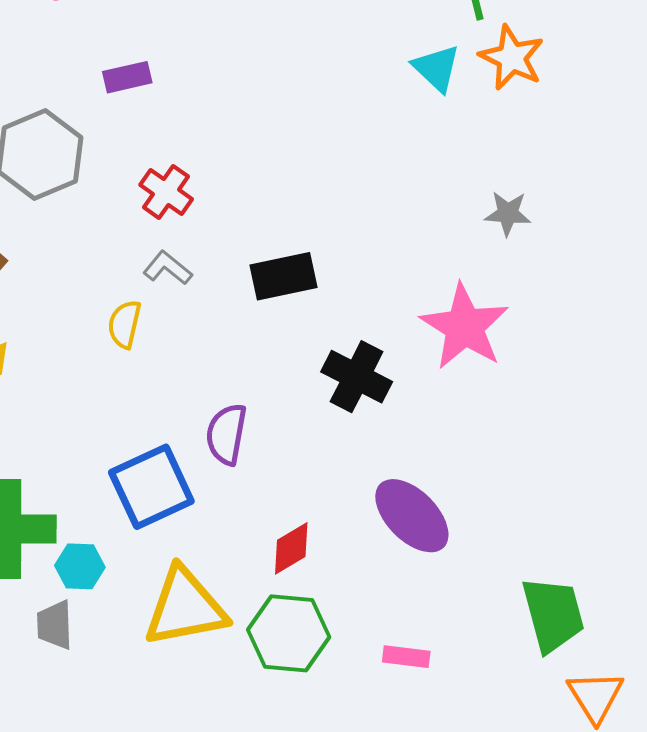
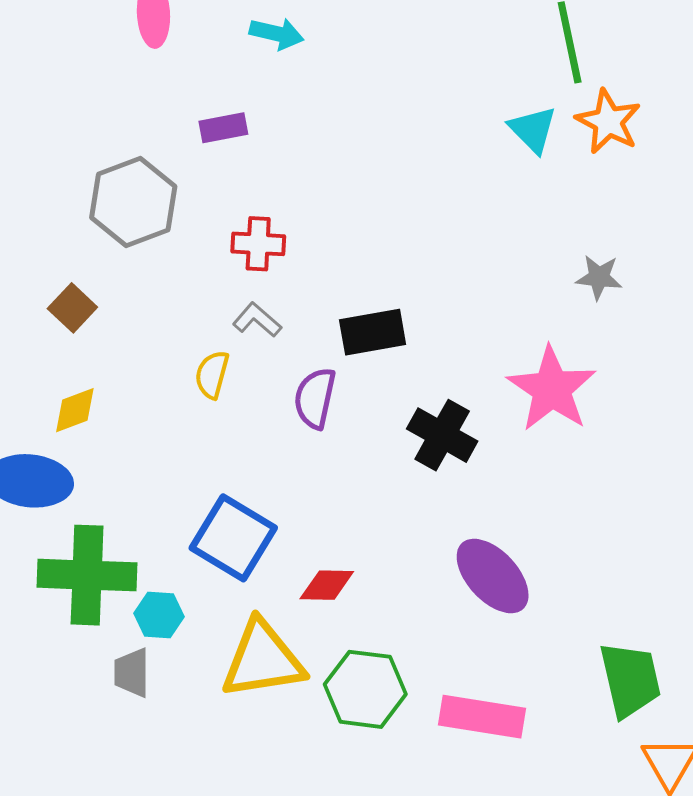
red cross: (166, 192) -> (258, 244), turned -34
purple semicircle: (226, 434) -> (315, 398), moved
blue square: (151, 487) -> (233, 538), turned -36
red diamond: (291, 548) -> (327, 585), moved, turned 30
pink rectangle: (406, 657) -> (482, 717), size x1.8

